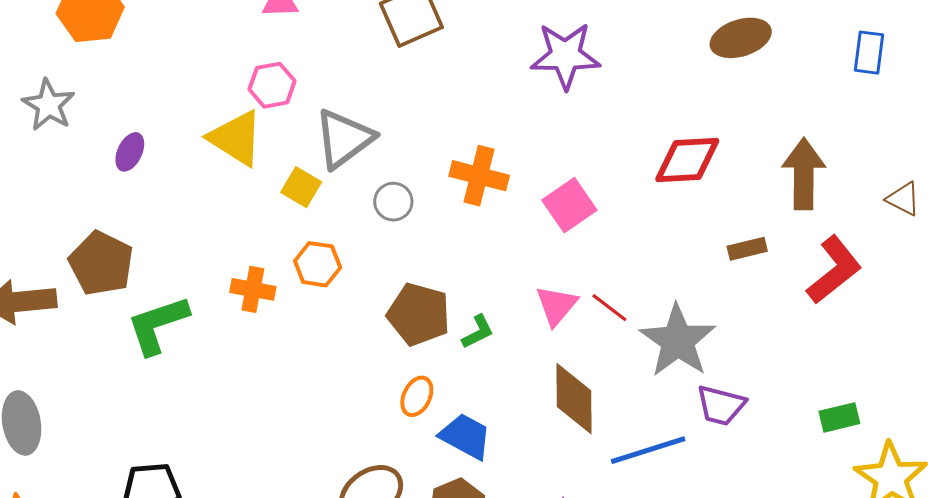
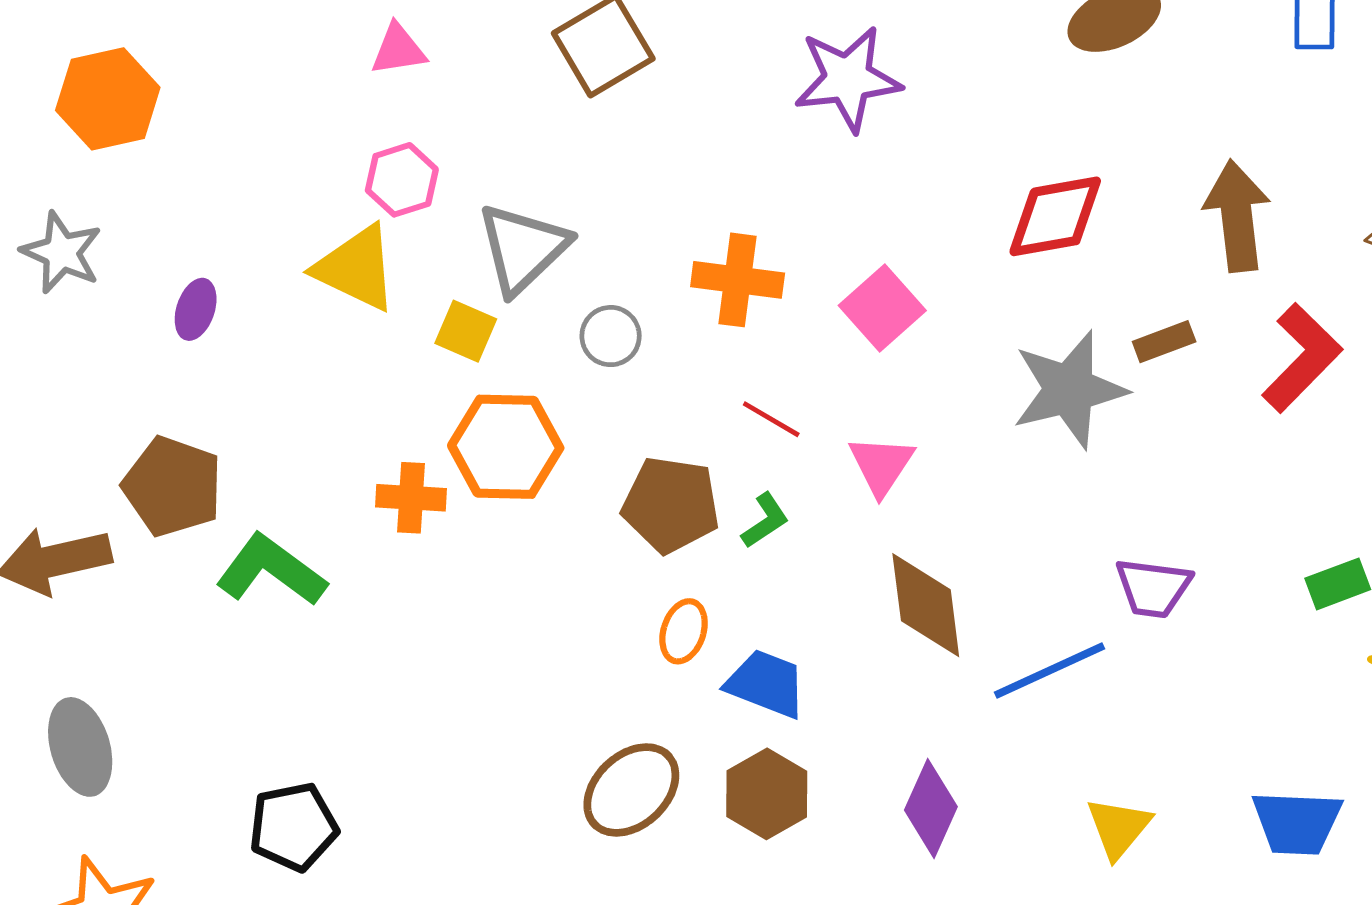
orange hexagon: (318, 264) -> (506, 447), size x1.5
red line: (609, 308) -> (771, 419), moved
green L-shape: (158, 325) -> (271, 570), turned 62
gray star: (678, 341) -> (1069, 390), moved, turned 30

